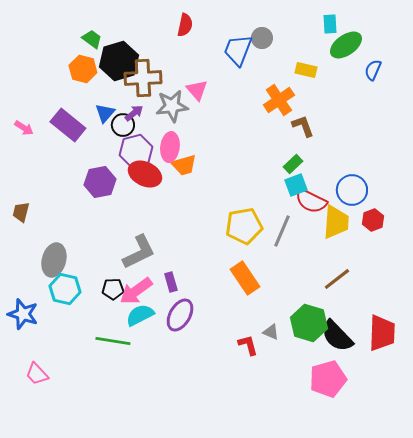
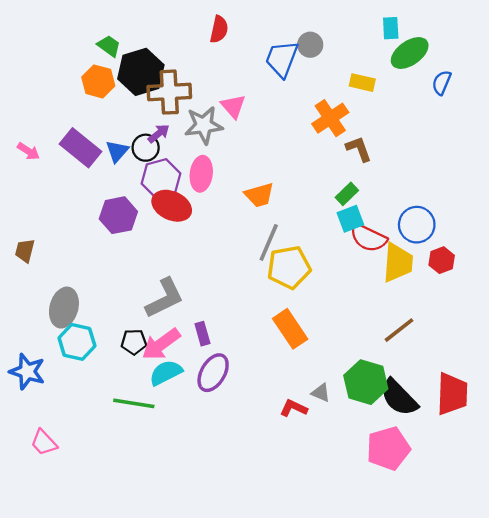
blue triangle: (105, 113) -> (117, 151), moved
orange trapezoid: (184, 165) -> (259, 195), moved
gray line: (282, 231) -> (269, 242), moved
red L-shape: (248, 345) -> (294, 408), turned -50

